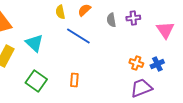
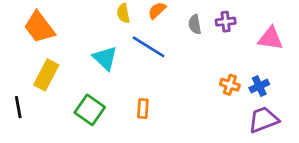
pink triangle: (165, 30) -> (270, 38), turned -48
cyan triangle: (34, 43) -> (105, 58), moved
purple trapezoid: (141, 88) -> (263, 120), moved

